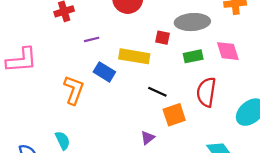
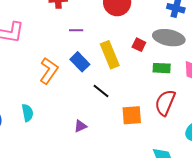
yellow rectangle: (134, 56) -> (110, 55), turned 44
black line: (157, 92) -> (101, 91), moved
purple triangle: (148, 138) -> (80, 126), moved

